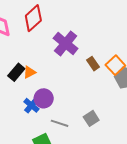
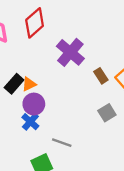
purple circle: (44, 98) -> (34, 104), moved
gray square: (91, 118) -> (107, 113), moved

